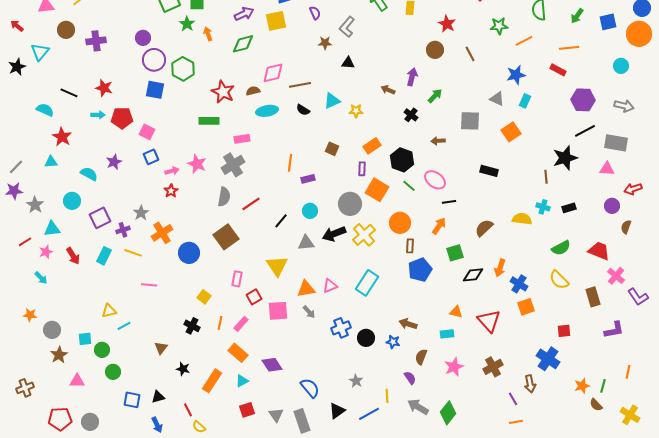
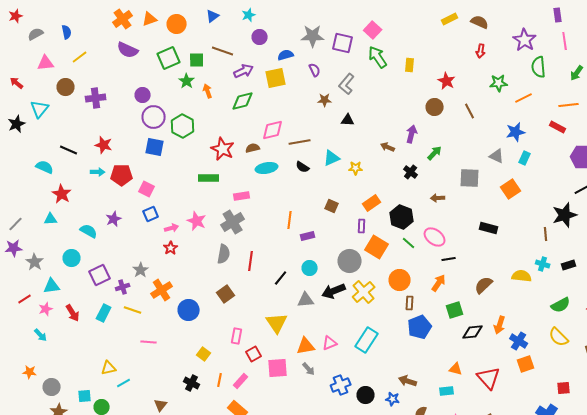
red line: (251, 204) -> (251, 261), turned -48
brown square: (226, 237) -> (226, 294), size x0.7

